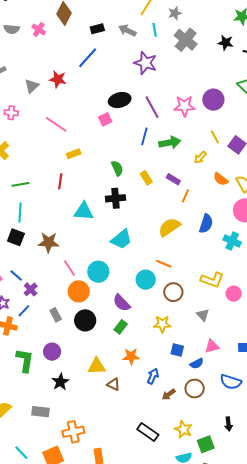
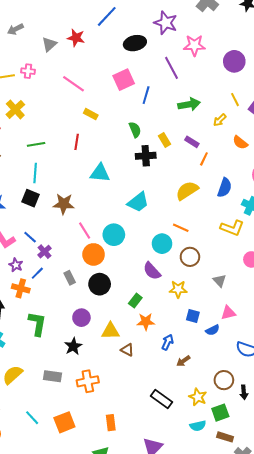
black ellipse: (120, 100) -> (135, 43), moved
pink star: (184, 106) -> (194, 45), moved
pink square: (105, 119) -> (124, 80), size x1.5
blue line: (144, 136) -> (146, 95), moved
yellow rectangle: (74, 154) -> (91, 114), turned 48
black cross: (115, 198) -> (146, 156), moved
yellow L-shape: (212, 280) -> (232, 228), moved
purple semicircle: (122, 303) -> (152, 271), moved
green rectangle: (121, 327) -> (135, 301), moved
purple circle: (52, 352) -> (81, 318), moved
brown circle: (195, 388) -> (224, 380), moved
orange cross: (73, 432) -> (88, 381), moved

